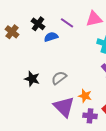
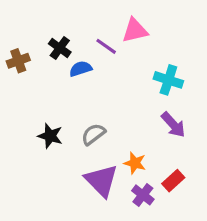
pink triangle: (94, 19) -> (135, 30), moved
brown cross: (12, 32) -> (18, 61), turned 32
purple cross: (90, 116) -> (143, 195), turned 32

